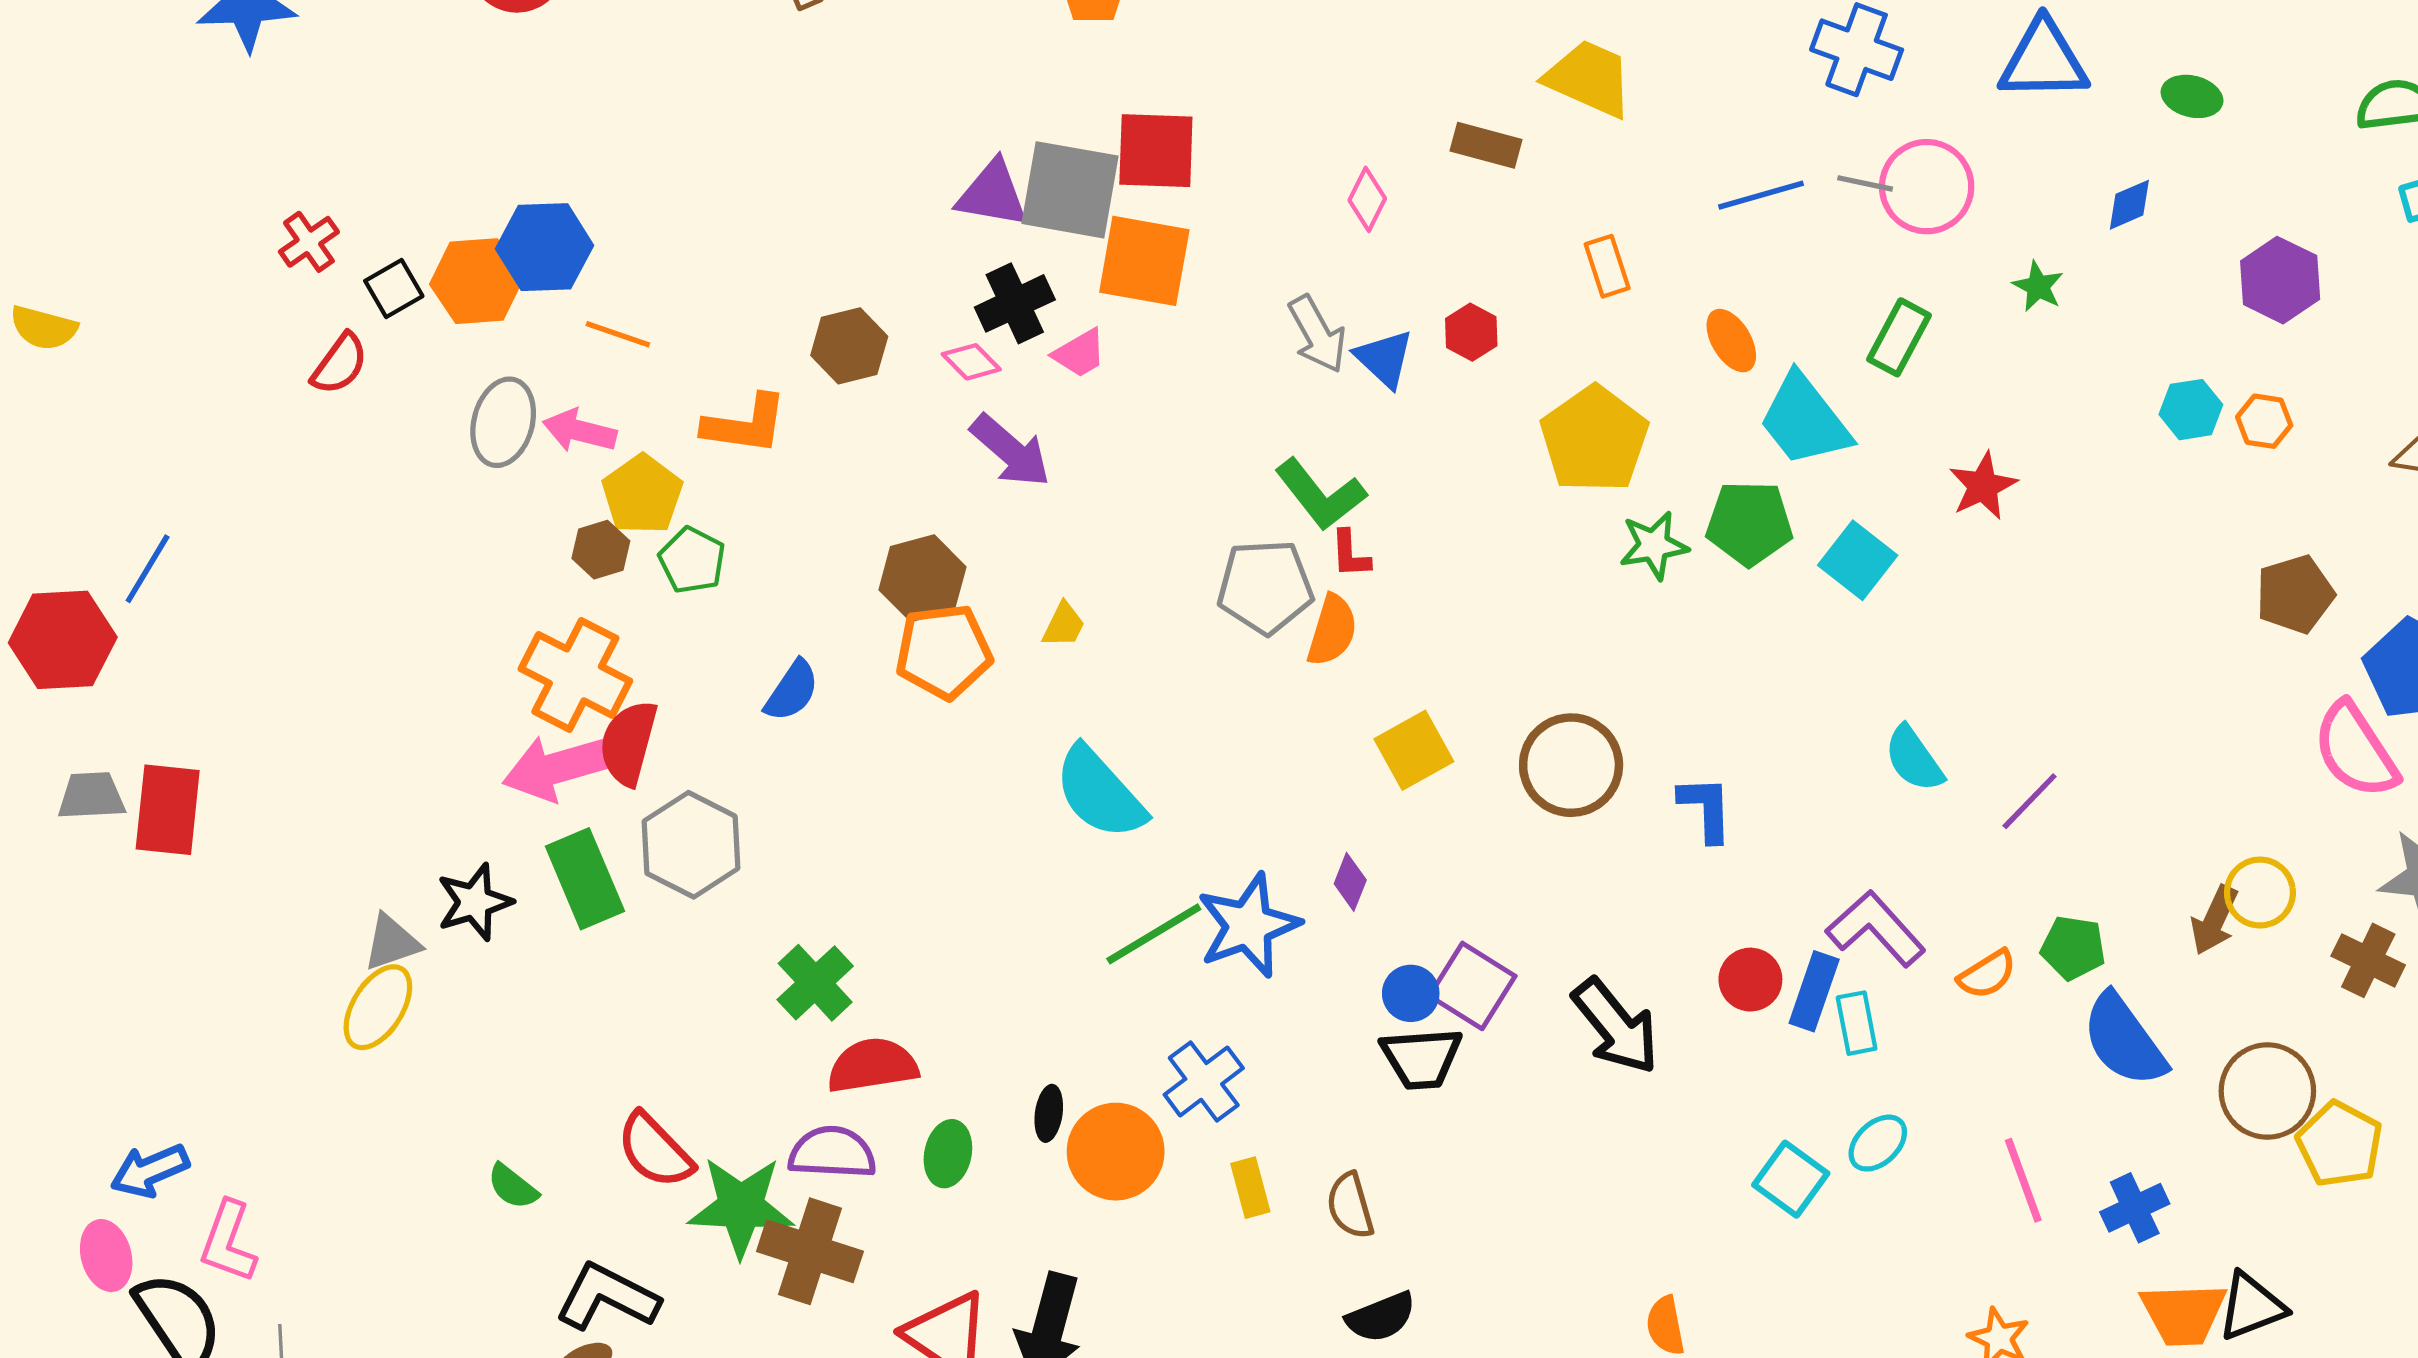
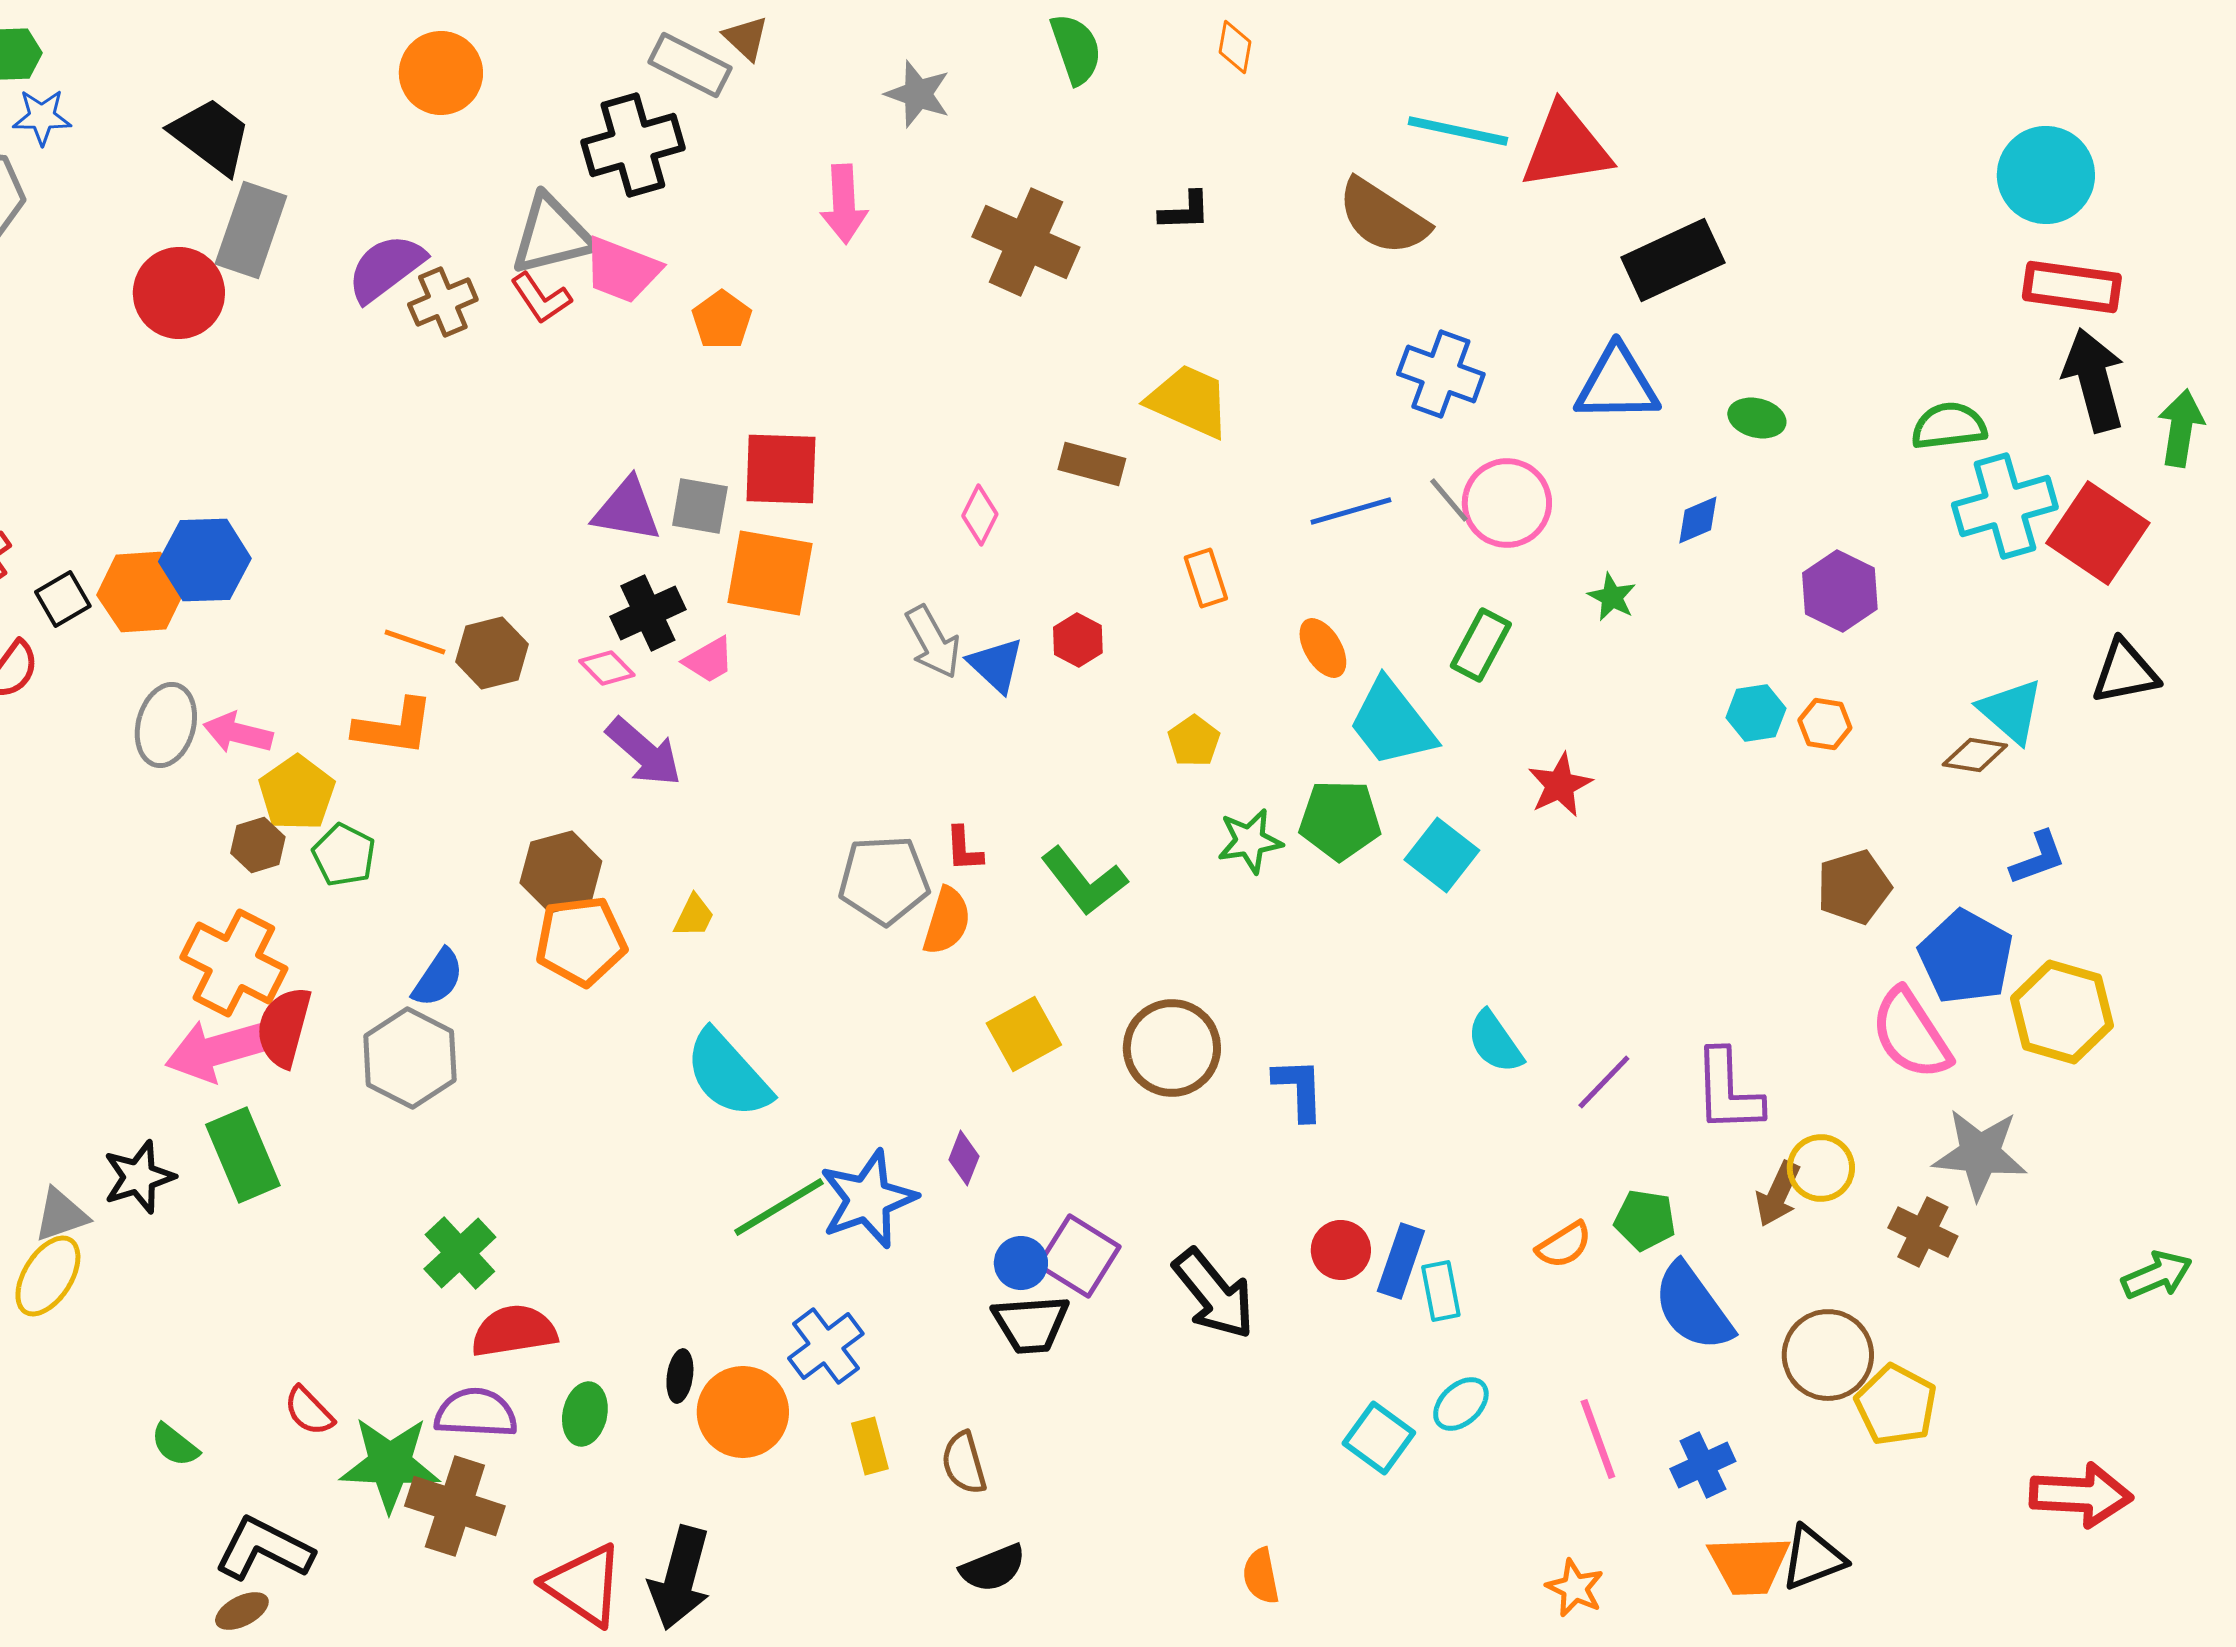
gray line: (1865, 183) -> (1449, 500), turned 38
gray square: (1070, 190) -> (700, 506), size x0.6
orange line: (618, 334) -> (415, 642), moved
yellow pentagon: (1594, 439) -> (1194, 741), size x0.5
green L-shape: (1321, 494) -> (1084, 881), moved
gray hexagon: (691, 845) -> (410, 1058), moved
purple L-shape: (1876, 929) -> (1728, 1091), moved, turned -140
red semicircle: (655, 1150) -> (309, 1411), size x0.7

